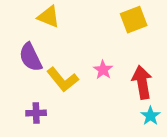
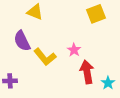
red arrow: (142, 82) -> (87, 72), moved
purple cross: (36, 113) -> (10, 81), moved

